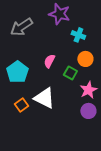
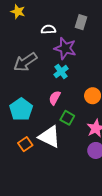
cyan cross: (78, 35) -> (61, 72), moved, turned 32
green square: (70, 73) -> (67, 118), moved

